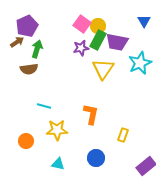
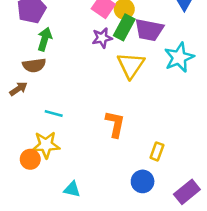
brown arrow: (17, 42) -> (18, 89), moved
yellow star: (57, 130) -> (46, 145), moved
blue circle: (96, 158) -> (143, 181), moved

